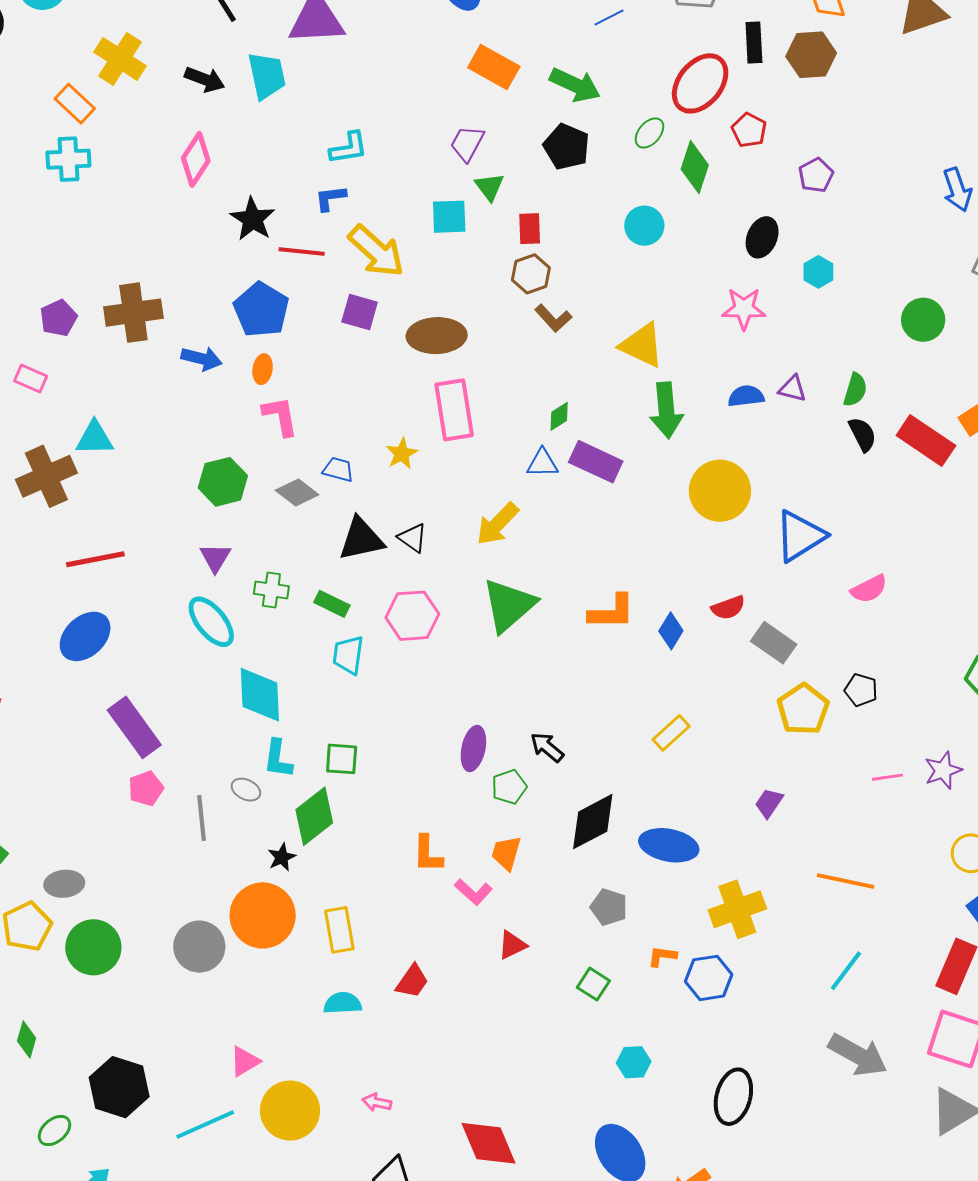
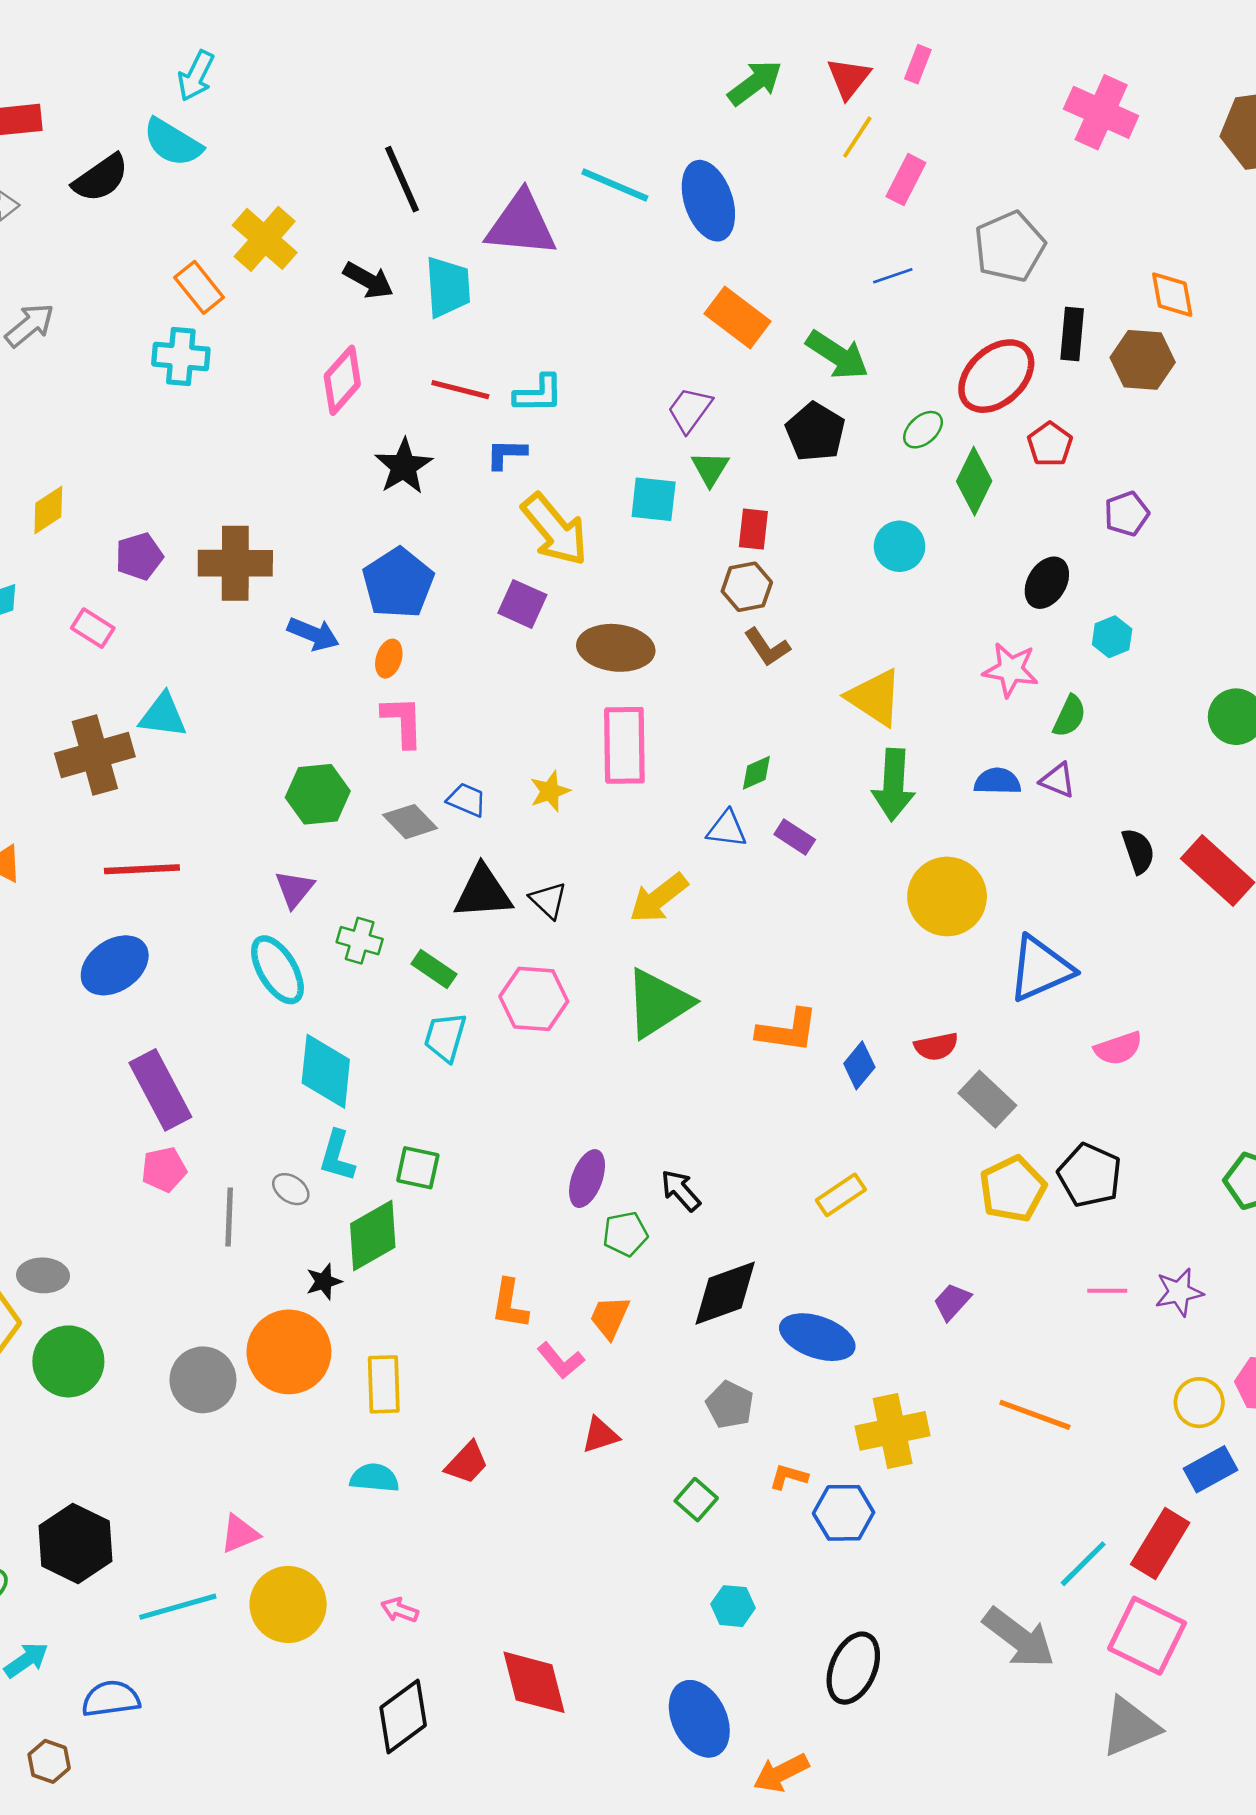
red line: (302, 252) -> (460, 390), moved
green semicircle: (855, 390) -> (1069, 716), moved
purple rectangle: (596, 462) -> (795, 837), size x0.6
black pentagon: (861, 690) -> (1090, 1175), size x1.5
cyan line: (846, 971) -> (1083, 1564), moved

